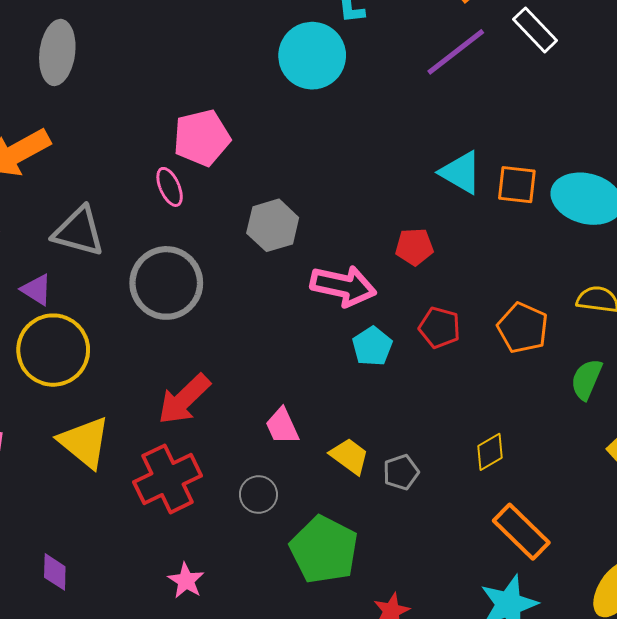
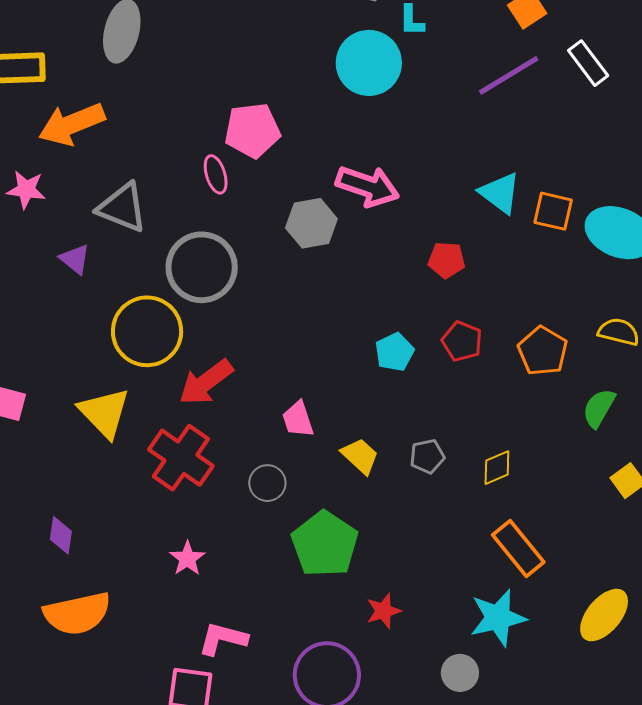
pink arrow: (343, 286) -> (367, 186), moved
yellow circle: (53, 350) -> (147, 331), moved
gray pentagon: (401, 472) -> (427, 456), moved
red cross: (168, 479) -> (181, 458), turned -36

